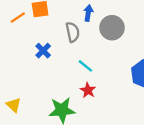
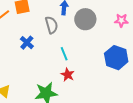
cyan line: (85, 66) -> (64, 54), turned 32

